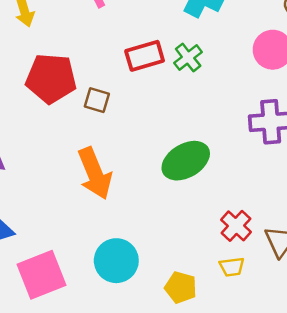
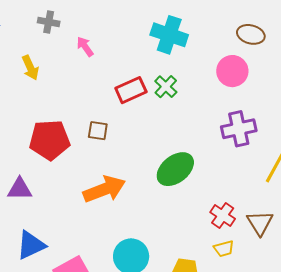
red pentagon: (51, 78) -> (50, 140), moved
orange arrow: (95, 173) -> (104, 189), turned -81

